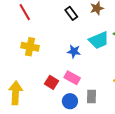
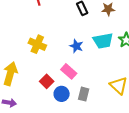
yellow cross: (30, 47) -> (37, 44), moved
red square: (52, 82) -> (47, 81), moved

